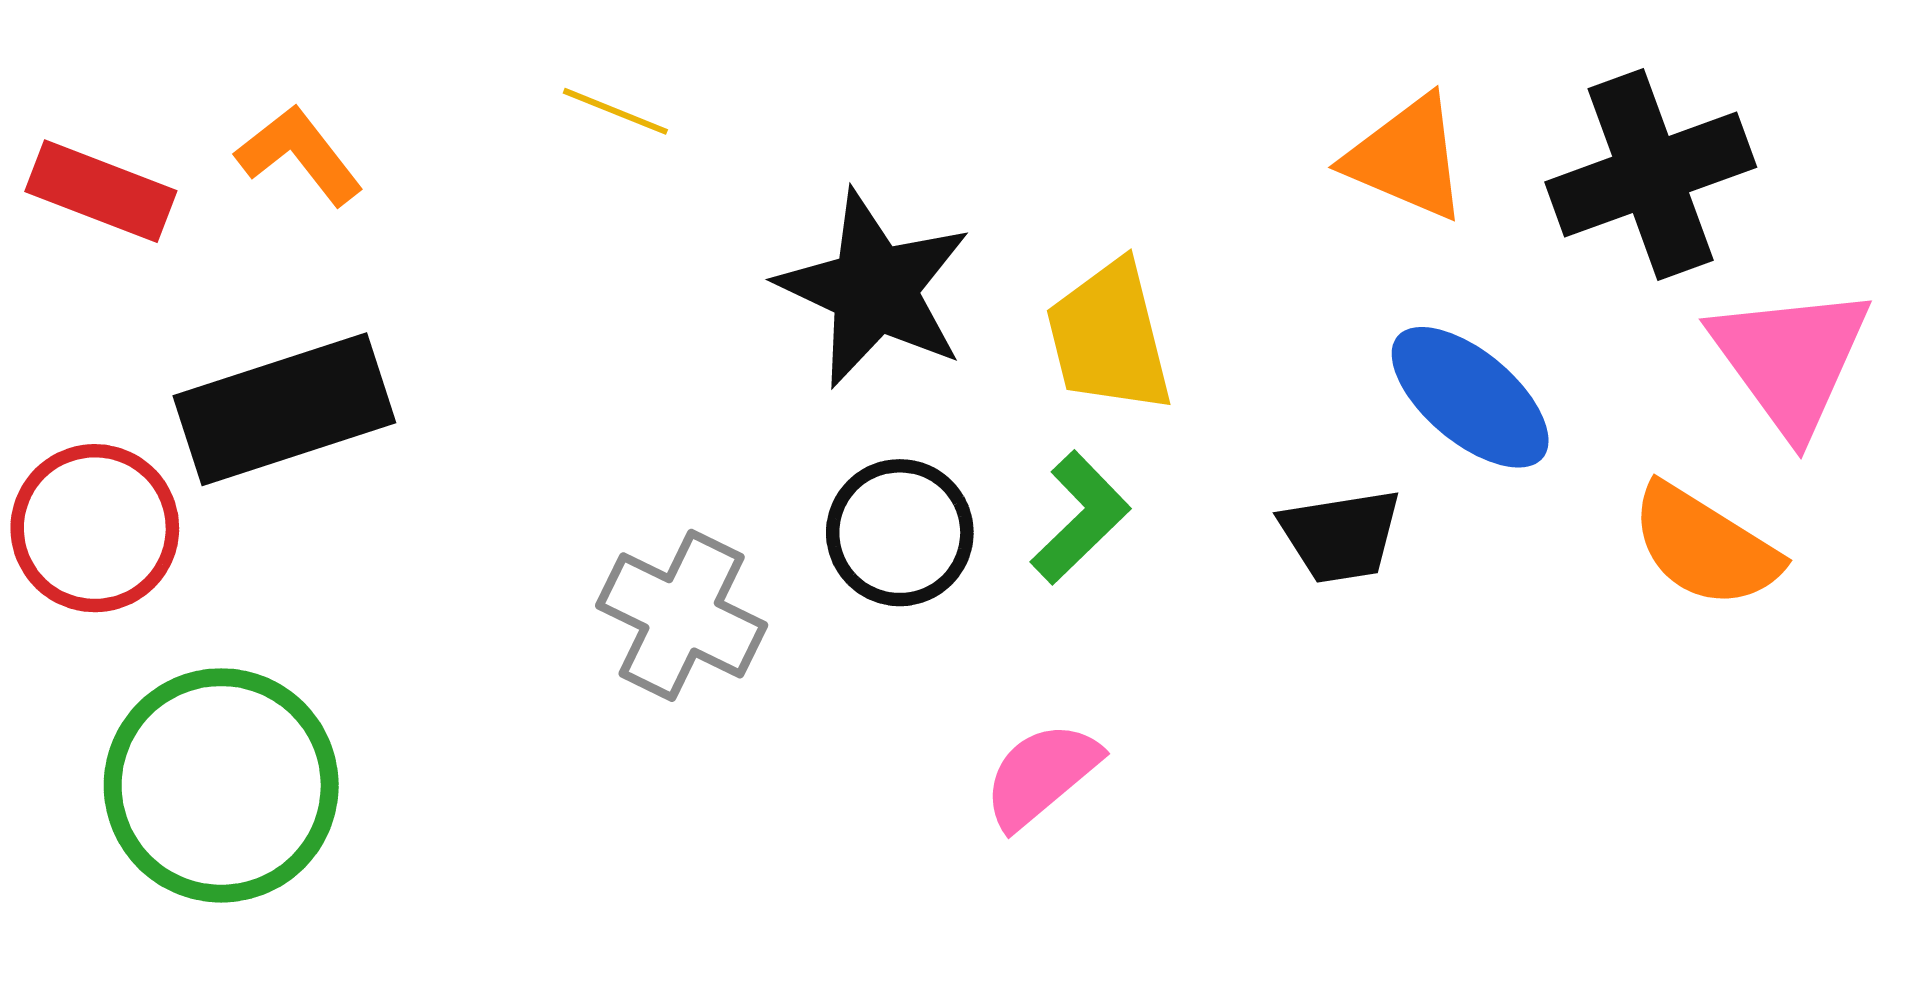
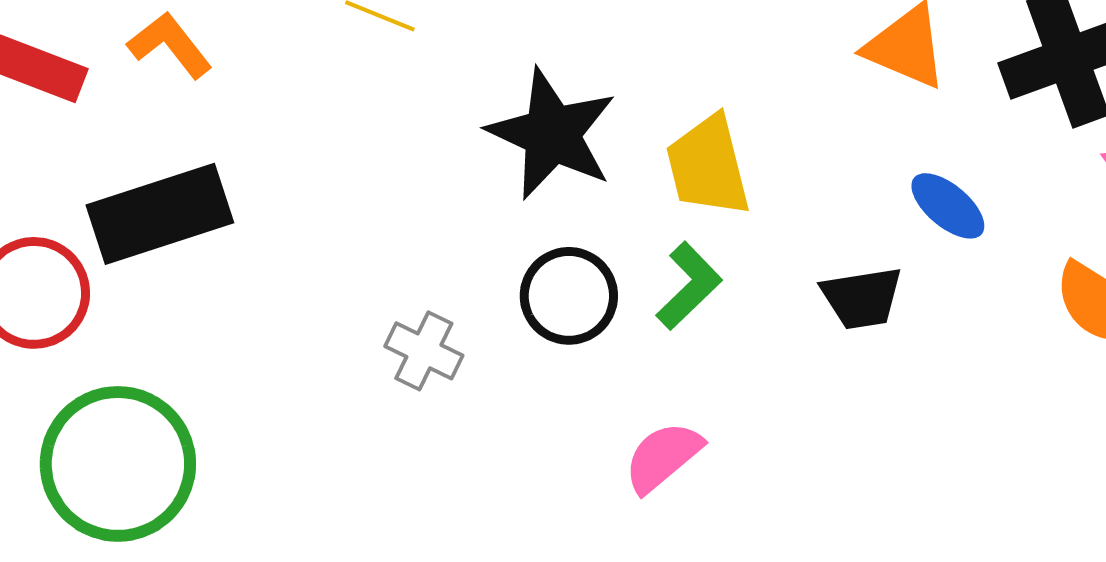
blue ellipse: (1470, 397) -> (948, 206), size x0.7
gray cross: (682, 615) -> (424, 351), size x0.7

